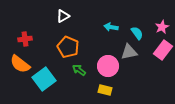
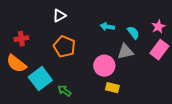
green arrow: (79, 70) -> (64, 91), moved
yellow rectangle: (105, 90) -> (112, 88), moved

